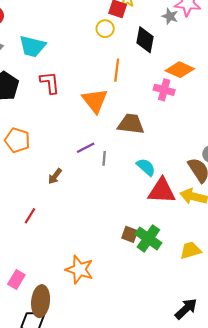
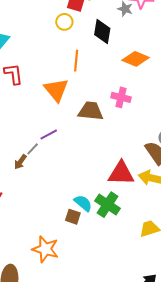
pink cross: (164, 90) -> (121, 97), moved
gray line: (104, 158) -> (33, 149), moved, turned 40
cyan semicircle: (146, 167) -> (83, 203), moved
brown square: (130, 234) -> (73, 217), moved
green cross: (148, 238) -> (108, 205), moved

